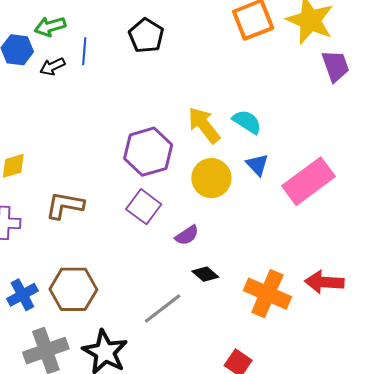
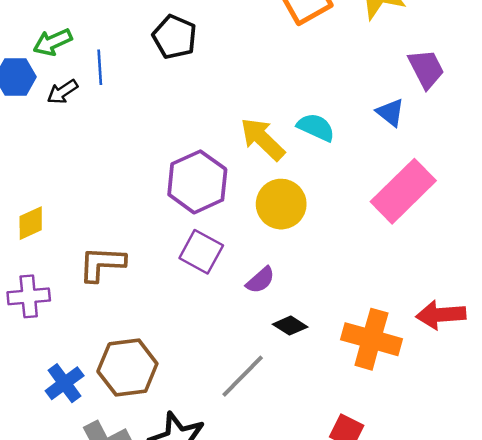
purple trapezoid: (335, 66) -> (426, 69), moved
blue triangle: (257, 165) -> (390, 112), moved

